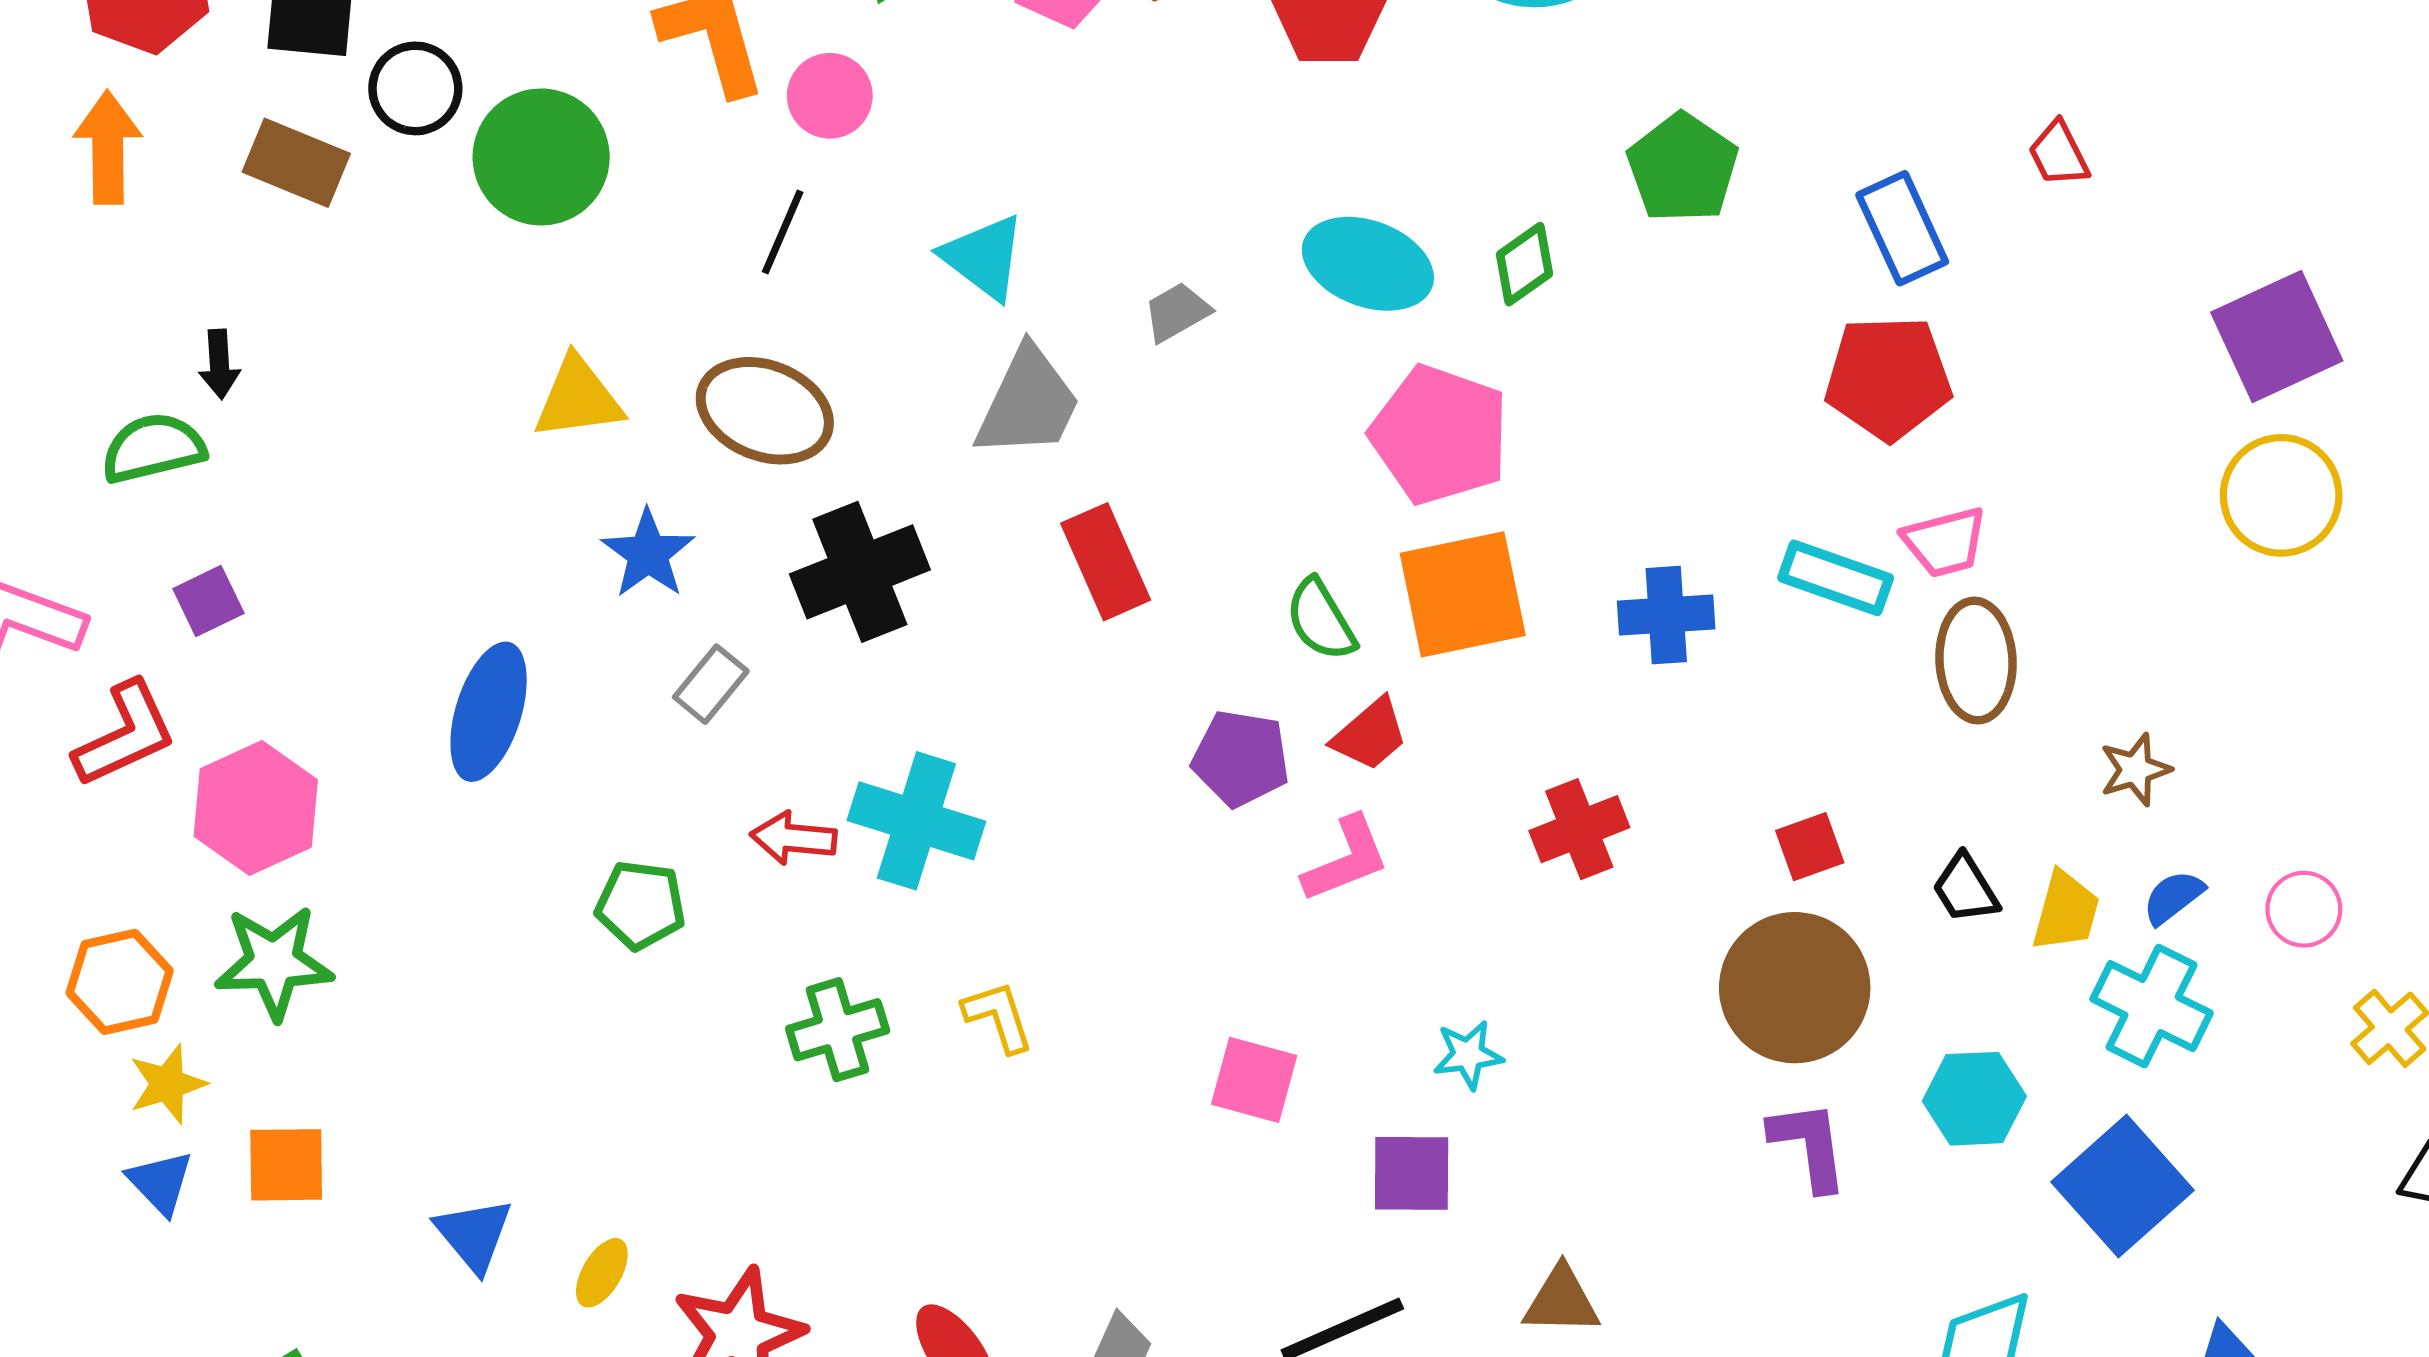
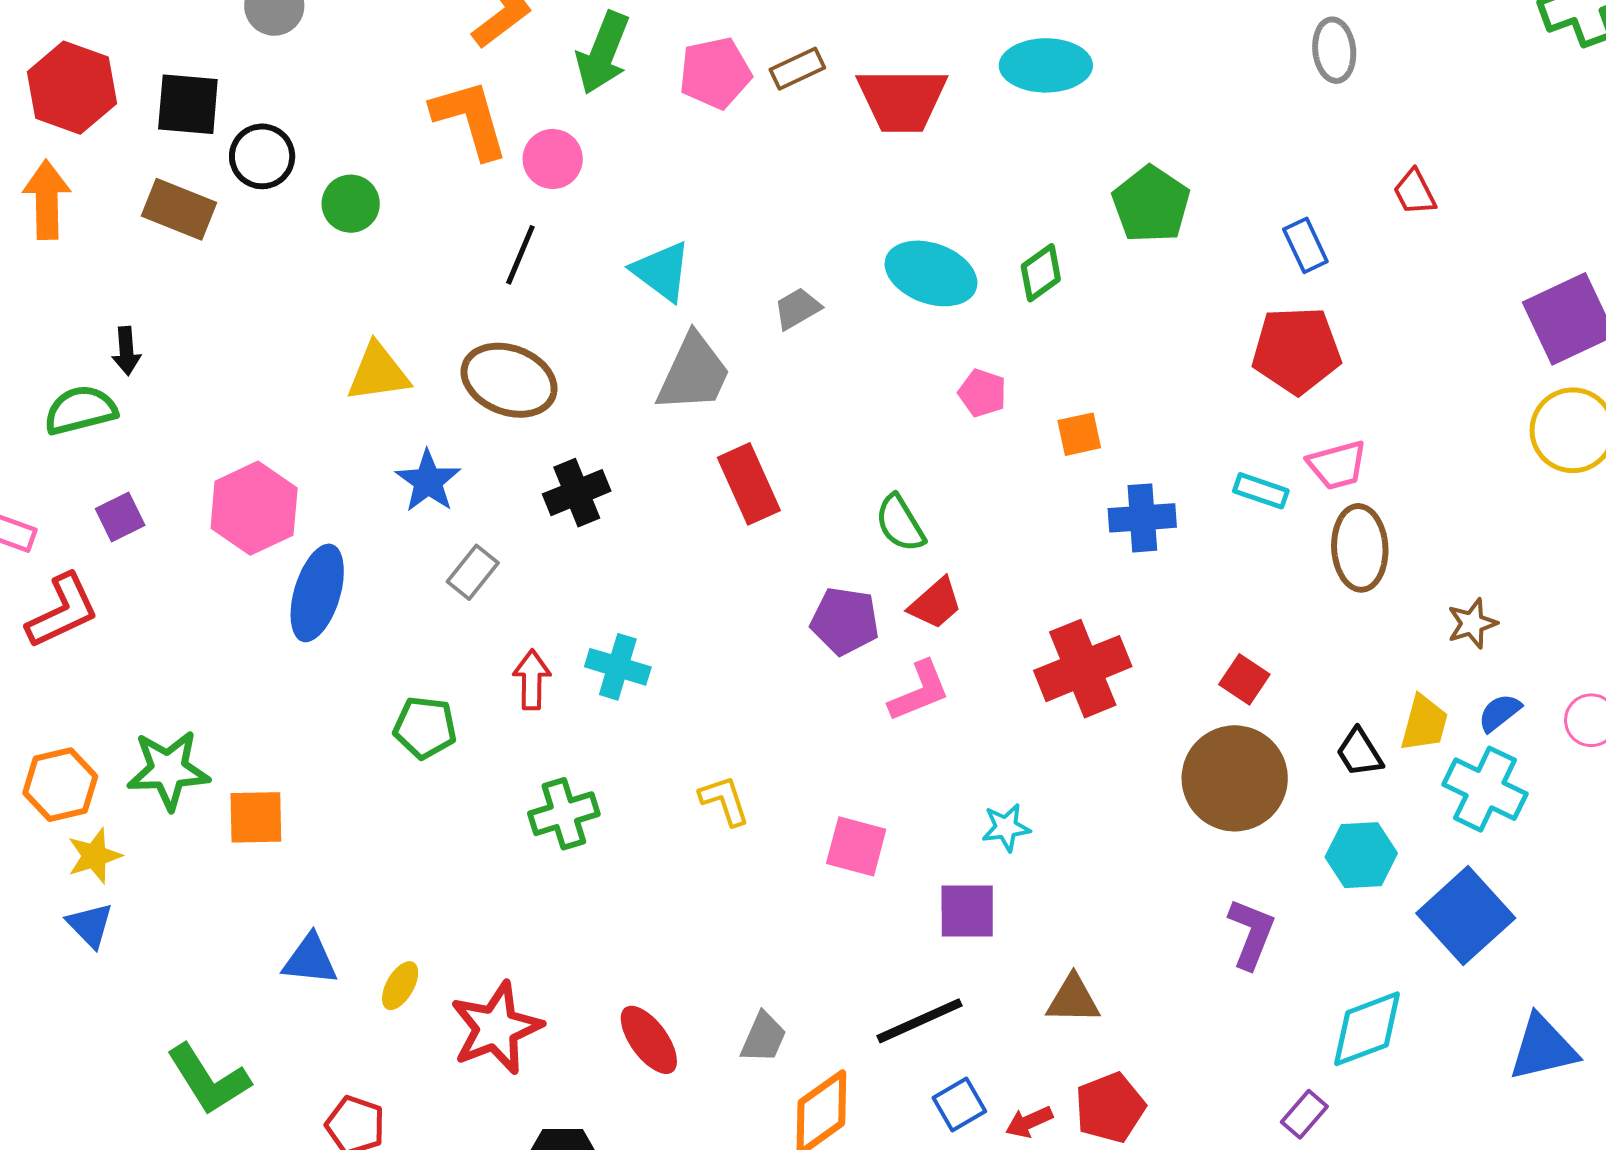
green circle: (541, 157) -> (351, 204), size x0.6
blue rectangle: (1902, 228) -> (1305, 245), size x0.7
pink pentagon: (1440, 435) -> (982, 393), size x0.5
black cross: (860, 572) -> (577, 493), size x0.7
cyan rectangle: (1836, 578) -> (1261, 491), size x0.7
orange square: (1463, 594) -> (1079, 434), moved, size x0.5
pink hexagon: (256, 808) -> (254, 508), moved
cyan cross: (916, 821) -> (618, 667), size x0.7
red cross: (1579, 829) -> (1083, 669), size x1.4
red arrow: (793, 838) -> (532, 680), turned 86
red square: (1810, 847) -> (1244, 679), turned -36
black trapezoid: (1965, 889) -> (1359, 753), moved
yellow L-shape: (998, 1017) -> (724, 801), moved
purple L-shape: (1809, 1145) -> (1251, 934), moved, turned 30
orange square: (286, 1165) -> (256, 817), moved
blue triangle: (474, 1235) -> (310, 960), turned -44

